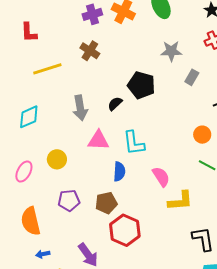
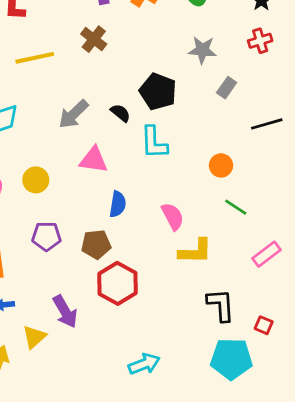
black semicircle: (115, 104) -> (120, 113), turned 77
gray arrow: (80, 108) -> (73, 114), turned 50
orange circle: (202, 135) -> (221, 165), moved
cyan L-shape: (134, 143) -> (154, 143), moved

